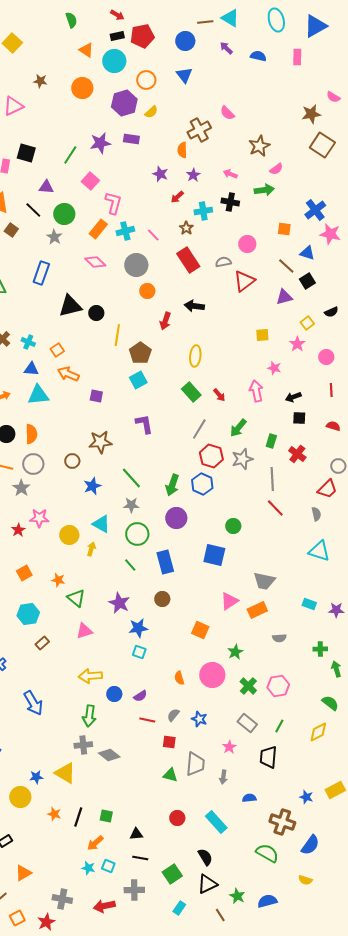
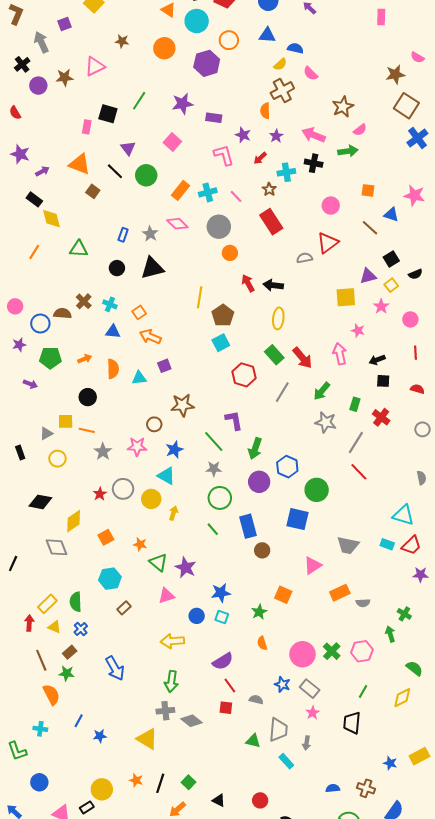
blue semicircle: (258, 56) -> (295, 48), moved
blue triangle: (184, 75) -> (267, 35), turned -48
yellow semicircle: (151, 112) -> (280, 64), moved
purple rectangle: (131, 139) -> (214, 118), moved
green line: (70, 155) -> (139, 101), moved
pink arrow: (230, 174) -> (314, 135), size x1.6
purple triangle: (46, 187) -> (128, 148), turned 49
pink L-shape: (113, 203) -> (224, 155), moved, turned -30
blue cross: (315, 210) -> (417, 138), moved
gray star: (54, 237) -> (150, 234), moved
gray semicircle: (223, 262) -> (305, 258), moved
blue rectangle: (41, 273) -> (123, 235), size x0.6
black square: (307, 281) -> (391, 259), moved
purple triangle: (284, 297) -> (368, 276), moved
black arrow: (194, 306) -> (273, 285), moved
black circle: (96, 313) -> (117, 268), moved
red arrow: (165, 321) -> (248, 283), turned 132
yellow square: (262, 335) -> (346, 297), size x1.5
cyan triangle: (38, 395) -> (139, 378), moved, size x0.7
red arrow: (219, 395) -> (302, 358), size x1.6
purple square: (96, 396) -> (164, 366), moved, turned -32
purple L-shape: (144, 424) -> (234, 420), moved
orange semicircle: (31, 434) -> (113, 369), moved
red hexagon: (211, 456) -> (244, 375), moved
gray star: (242, 459) -> (326, 422), turned 30
gray circle: (33, 464) -> (123, 489), moved
gray line: (272, 479) -> (356, 442), turned 35
blue hexagon: (202, 484) -> (287, 467), moved
red trapezoid: (327, 489) -> (411, 545), moved
gray semicircle: (316, 514) -> (421, 478), moved
pink star: (39, 518) -> (137, 447), moved
cyan triangle: (101, 524) -> (166, 476), moved
green circle: (233, 526) -> (317, 490), size x1.5
brown circle: (162, 599) -> (262, 550), moved
purple star: (119, 603) -> (186, 568), moved
cyan rectangle: (309, 604) -> (387, 544), moved
orange rectangle: (257, 610) -> (340, 593), moved
green cross: (320, 649) -> (404, 614), turned 32
green star: (235, 652) -> (259, 612), moved
green arrow: (336, 669) -> (390, 634), moved
pink circle: (212, 675) -> (302, 654), moved
blue circle: (114, 694) -> (197, 616), moved
purple semicircle: (140, 696) -> (223, 661), size x1.5
gray semicircle: (173, 715) -> (256, 700), moved, turned 64
red line: (147, 720) -> (230, 685), turned 42
gray rectangle: (247, 723) -> (310, 689), moved
red square: (169, 742) -> (226, 708), moved
blue star: (36, 777) -> (100, 736), moved
yellow circle: (20, 797) -> (102, 789), moved
blue semicircle: (249, 798) -> (333, 788), moved
green square: (106, 816) -> (189, 782), turned 32
red circle: (177, 818) -> (260, 800), moved
cyan rectangle: (216, 822) -> (286, 761), moved, size x0.7
brown cross: (282, 822) -> (366, 788), size x0.7
black triangle: (136, 834) -> (219, 800), turned 32

